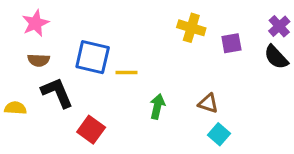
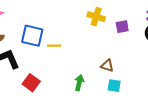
green arrow: (157, 106) -> (79, 83), moved
cyan square: (219, 134) -> (114, 86), turned -32

